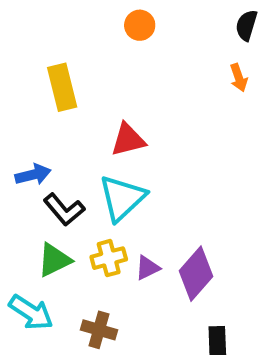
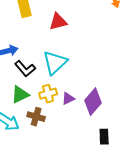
red triangle: (128, 140) -> (58, 22), moved
brown cross: (99, 330) -> (36, 117), moved

